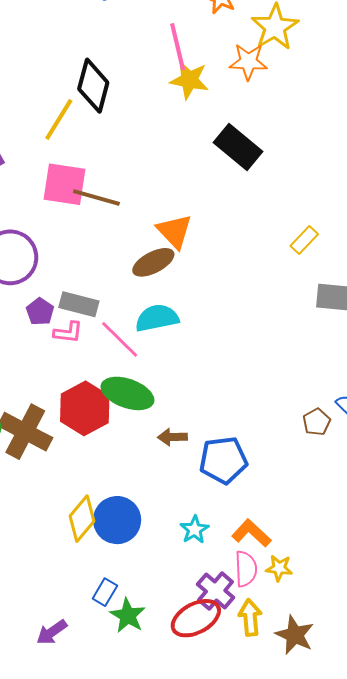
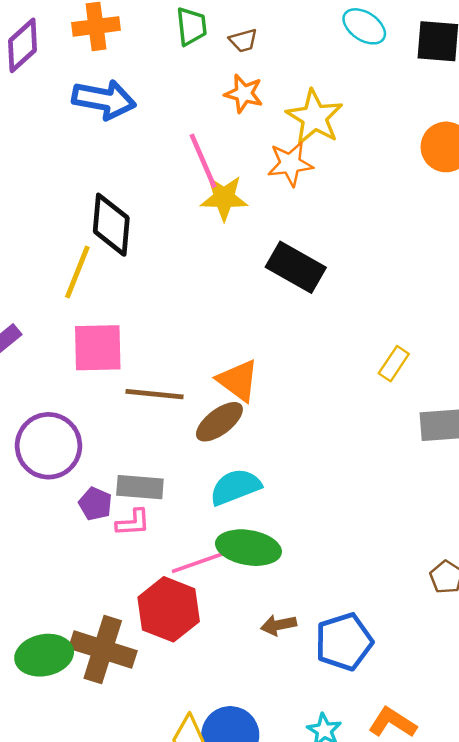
brown line: (96, 197) -> (154, 394), moved
pink line: (120, 339) -> (199, 562), moved, turned -54
green ellipse: (127, 393) -> (248, 548), moved

